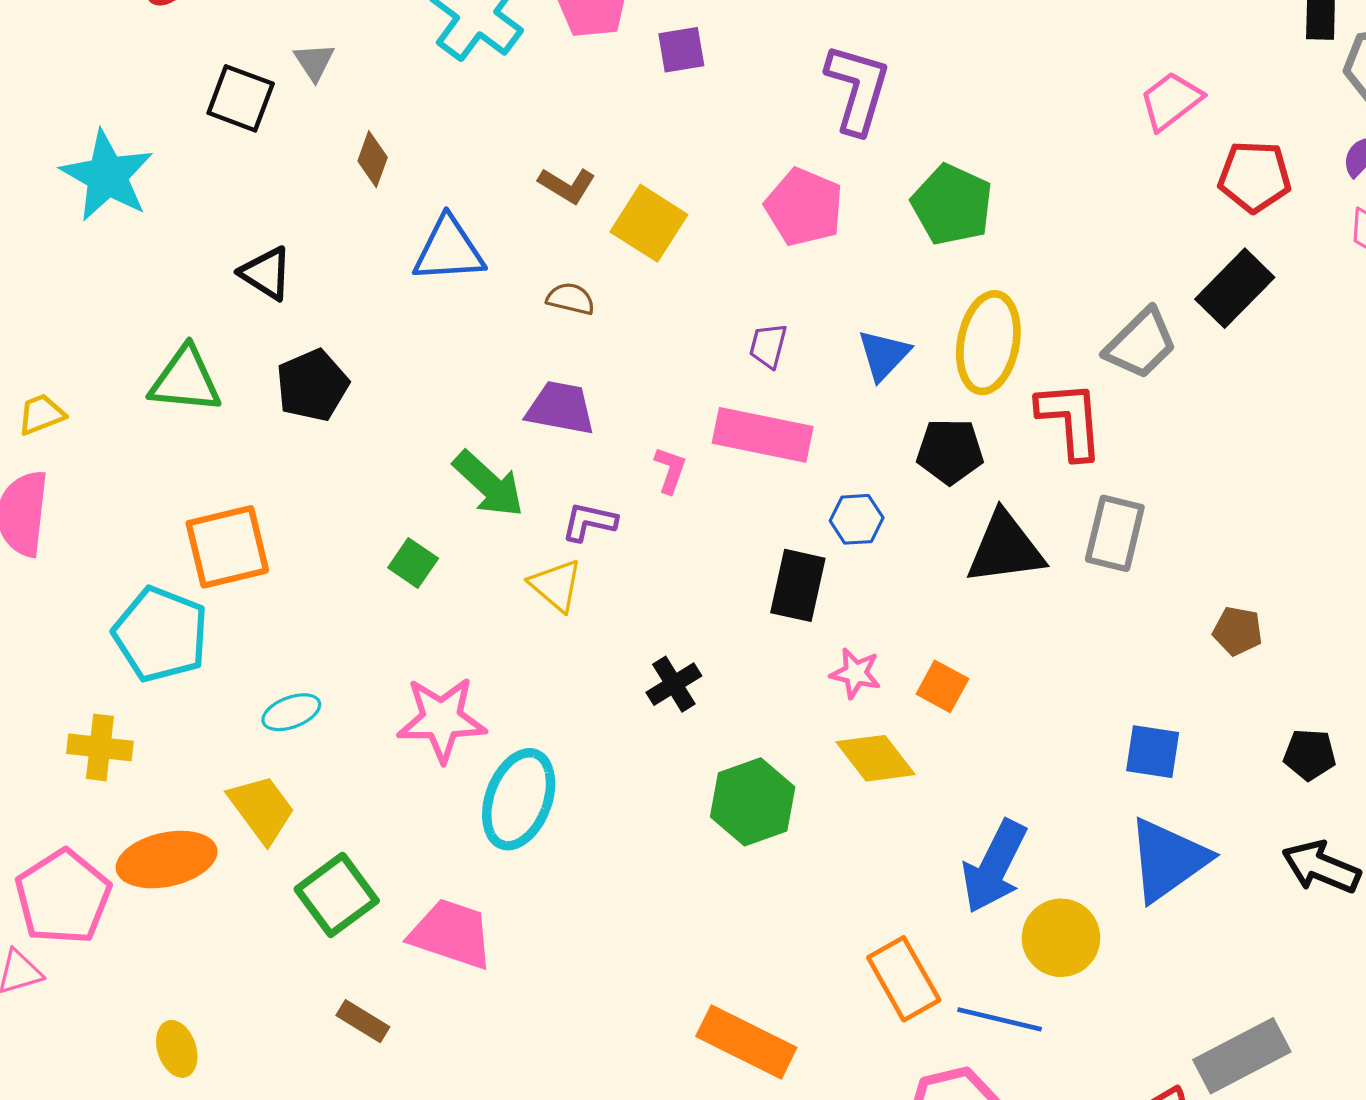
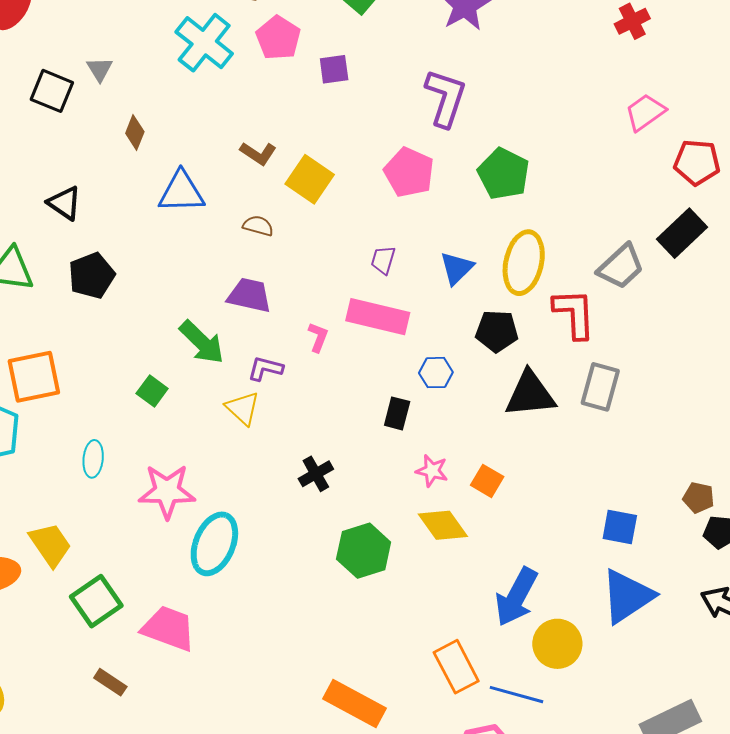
black rectangle: (798, 585) -> (397, 413), size x0.7
brown pentagon: (1238, 631) -> (699, 498), moved
cyan ellipse: (291, 712) -> (93, 459), moved, turned -66

